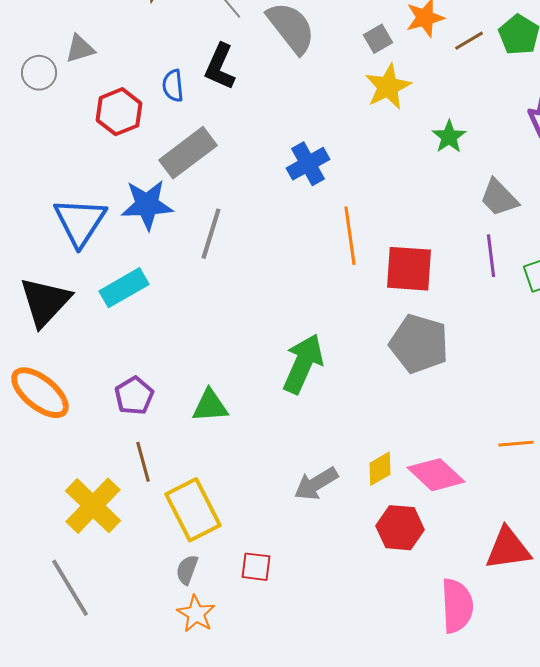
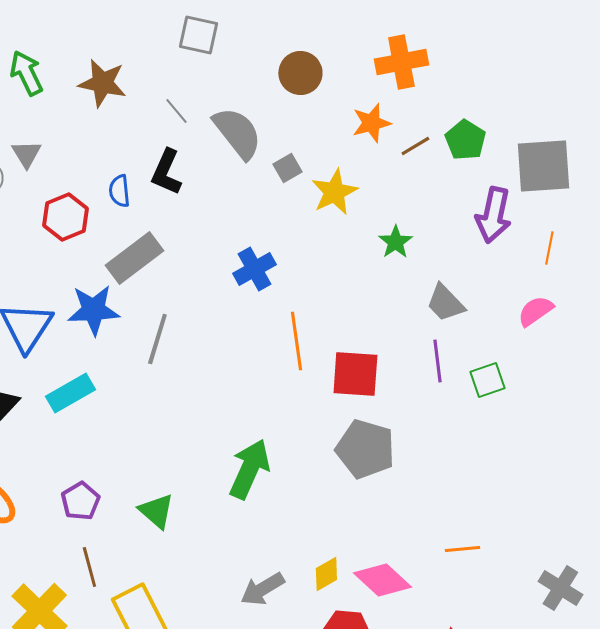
gray square: (378, 39) -> (287, 168), moved
gray triangle: (80, 49) -> (26, 154), turned -44
green triangle: (210, 406) -> (156, 511), turned 45

